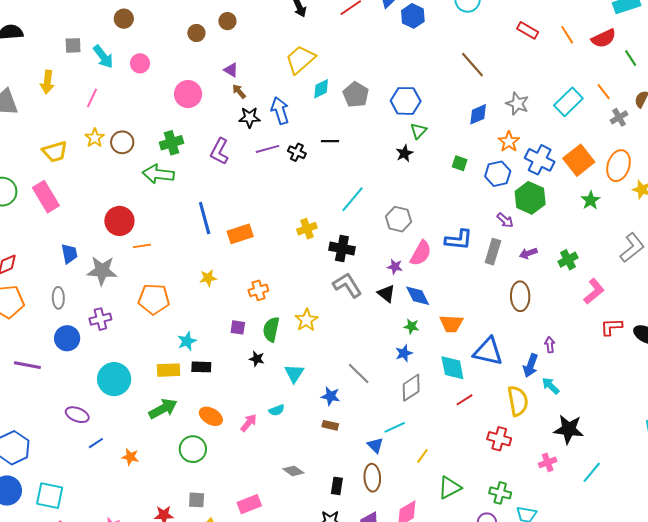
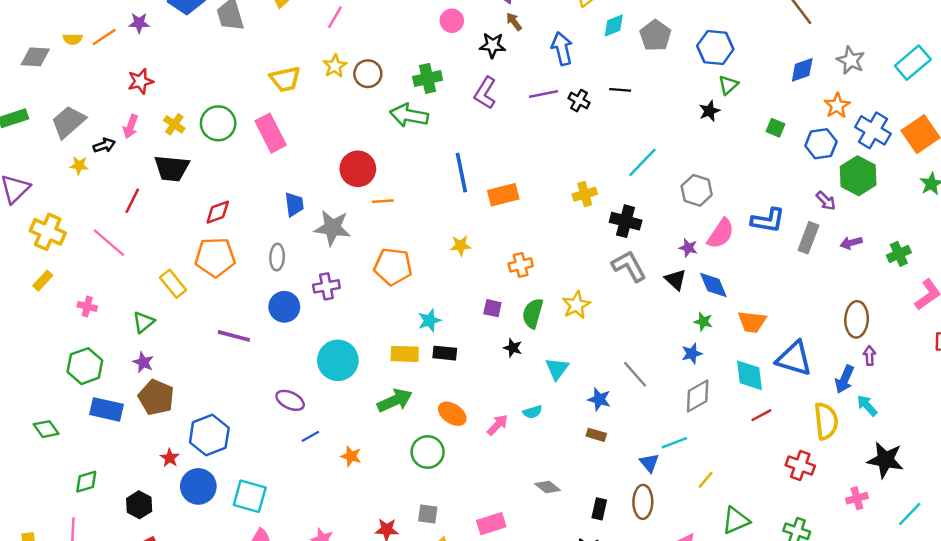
pink circle: (188, 94) -> (452, 21), size x0.7
black star: (249, 117) -> (493, 45), moved
brown ellipse: (520, 296) -> (857, 319), moved

